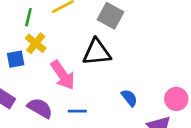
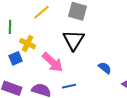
green line: (28, 17) -> (10, 27), moved
black triangle: (97, 52) -> (74, 40), turned -40

